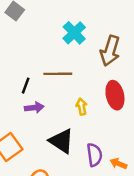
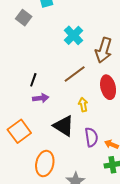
brown line: (58, 74) -> (75, 74), moved, turned -35
yellow arrow: (82, 107) -> (83, 105), moved

